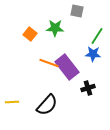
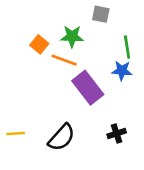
green line: (97, 36) -> (127, 47), turned -42
orange line: (49, 63) -> (64, 60), moved
black cross: (88, 88) -> (117, 134), moved

